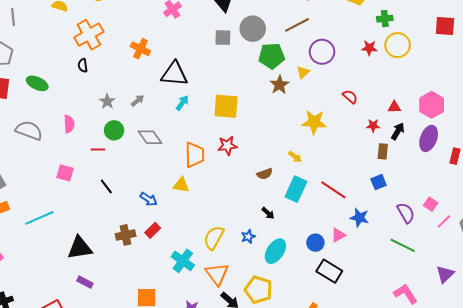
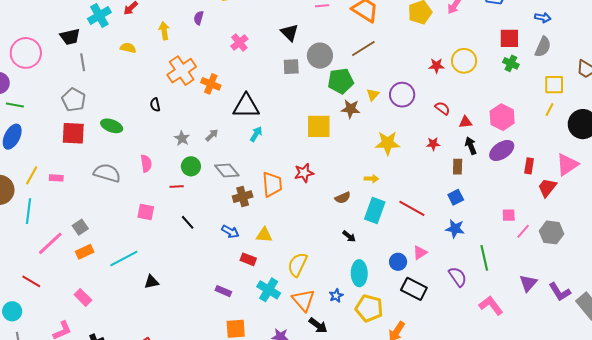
green cross: (385, 19) -> (511, 63), moved, turned 35
orange cross: (89, 35) -> (182, 71), moved
purple circle: (322, 52) -> (402, 95), moved
brown star: (279, 85) -> (351, 109), turned -30
red semicircle: (350, 97) -> (442, 108), moved
yellow square: (226, 106) -> (319, 126), moved
red star: (373, 126) -> (433, 144), moved
black arrow: (398, 131) -> (471, 146), turned -48
purple ellipse: (429, 138) -> (502, 150), turned 40
yellow arrow: (295, 157) -> (371, 179), turned -32
yellow triangle: (181, 185) -> (264, 235), moved
pink square: (431, 204) -> (509, 215), turned -32
purple semicircle: (406, 213) -> (458, 277), moved
blue star: (359, 218) -> (455, 229), moved
red rectangle: (153, 230) -> (248, 259), moved, turned 70
brown cross: (126, 235) -> (243, 197), moved
blue star: (248, 237) -> (336, 296), moved
green line: (403, 245) -> (484, 258), turned 55
black triangle: (80, 248) -> (151, 282), moved, size x0.6
cyan ellipse: (275, 251) -> (359, 273), turned -30
purple rectangle: (85, 282) -> (223, 291), moved
yellow pentagon: (259, 290) -> (369, 308), moved

